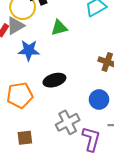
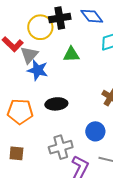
gray triangle: (15, 26) -> (29, 55), moved, turned -30

